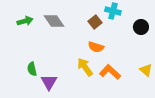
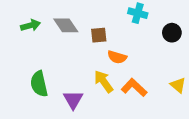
brown square: (95, 22) -> (99, 35), moved, turned 32
green semicircle: (32, 69) -> (39, 84), size x1.5
purple triangle: (49, 82) -> (73, 100), moved

